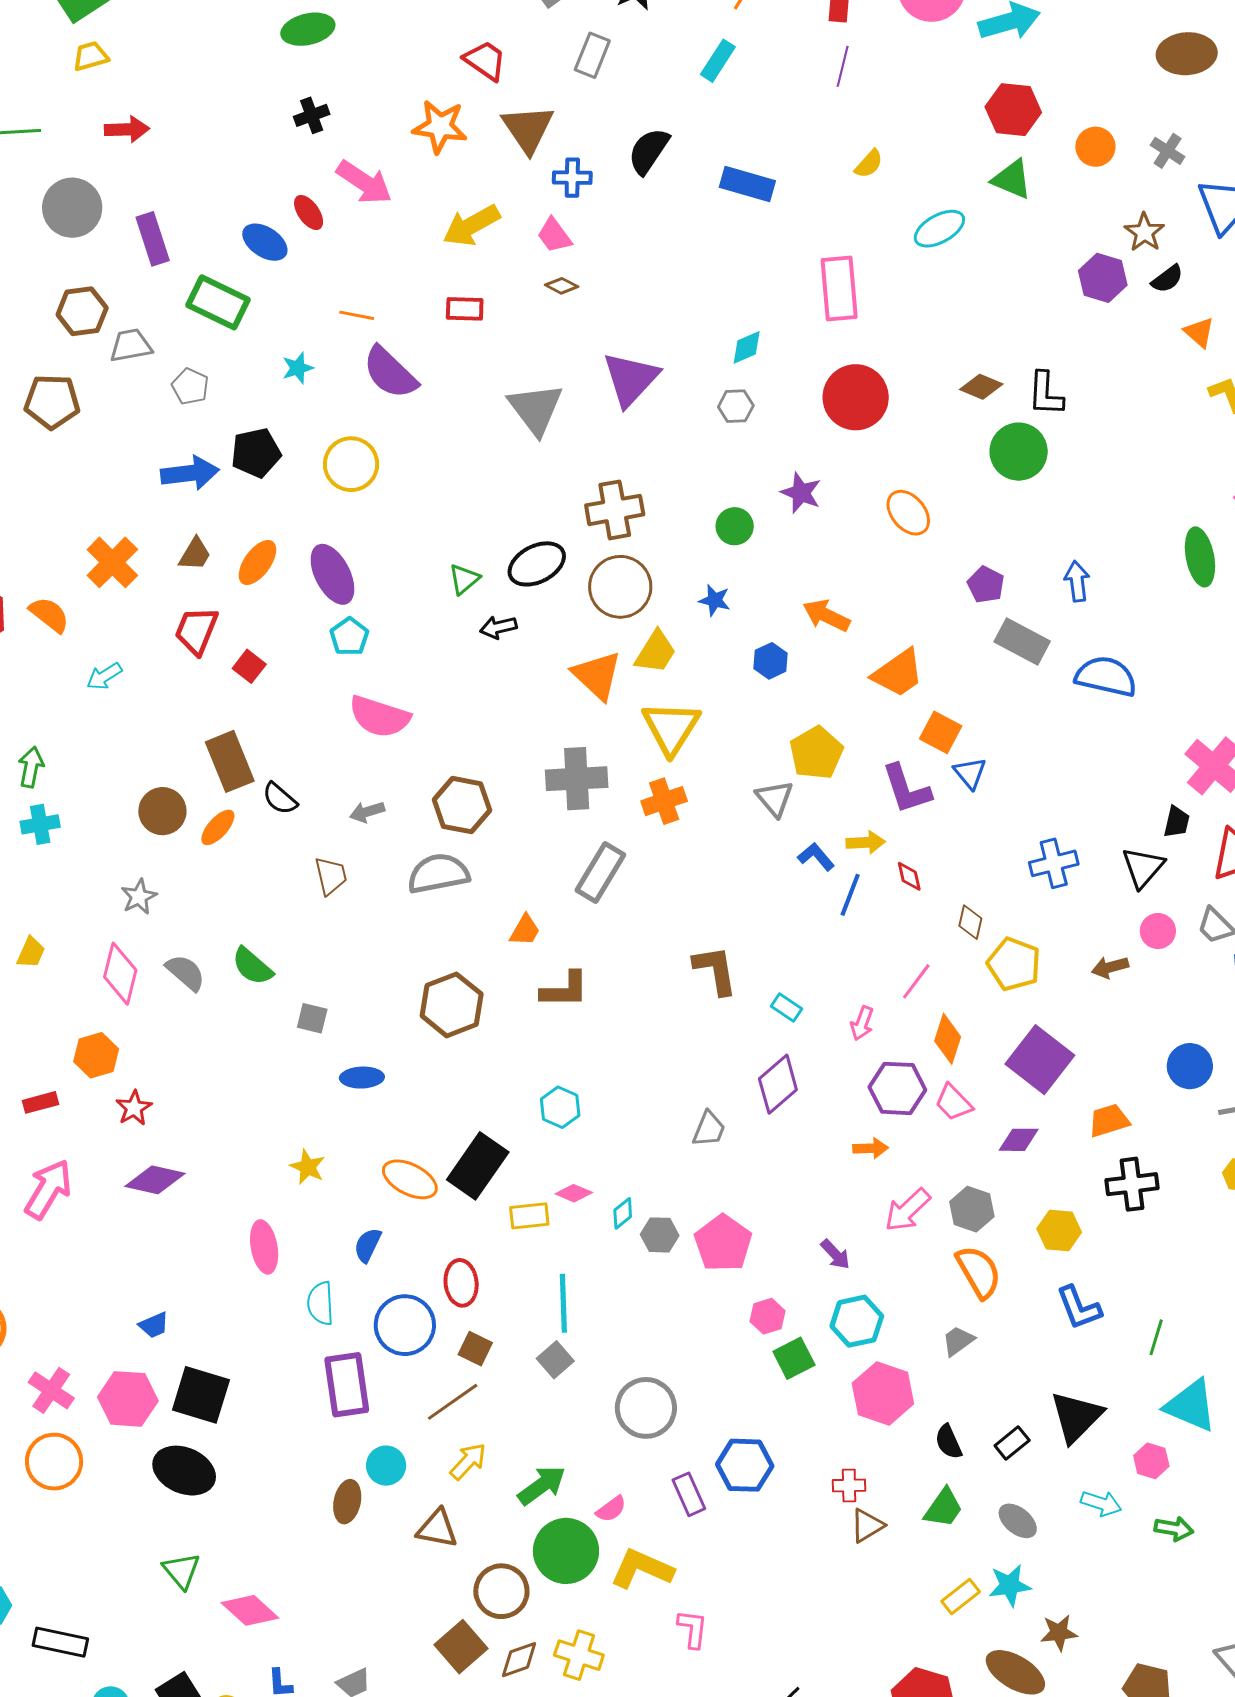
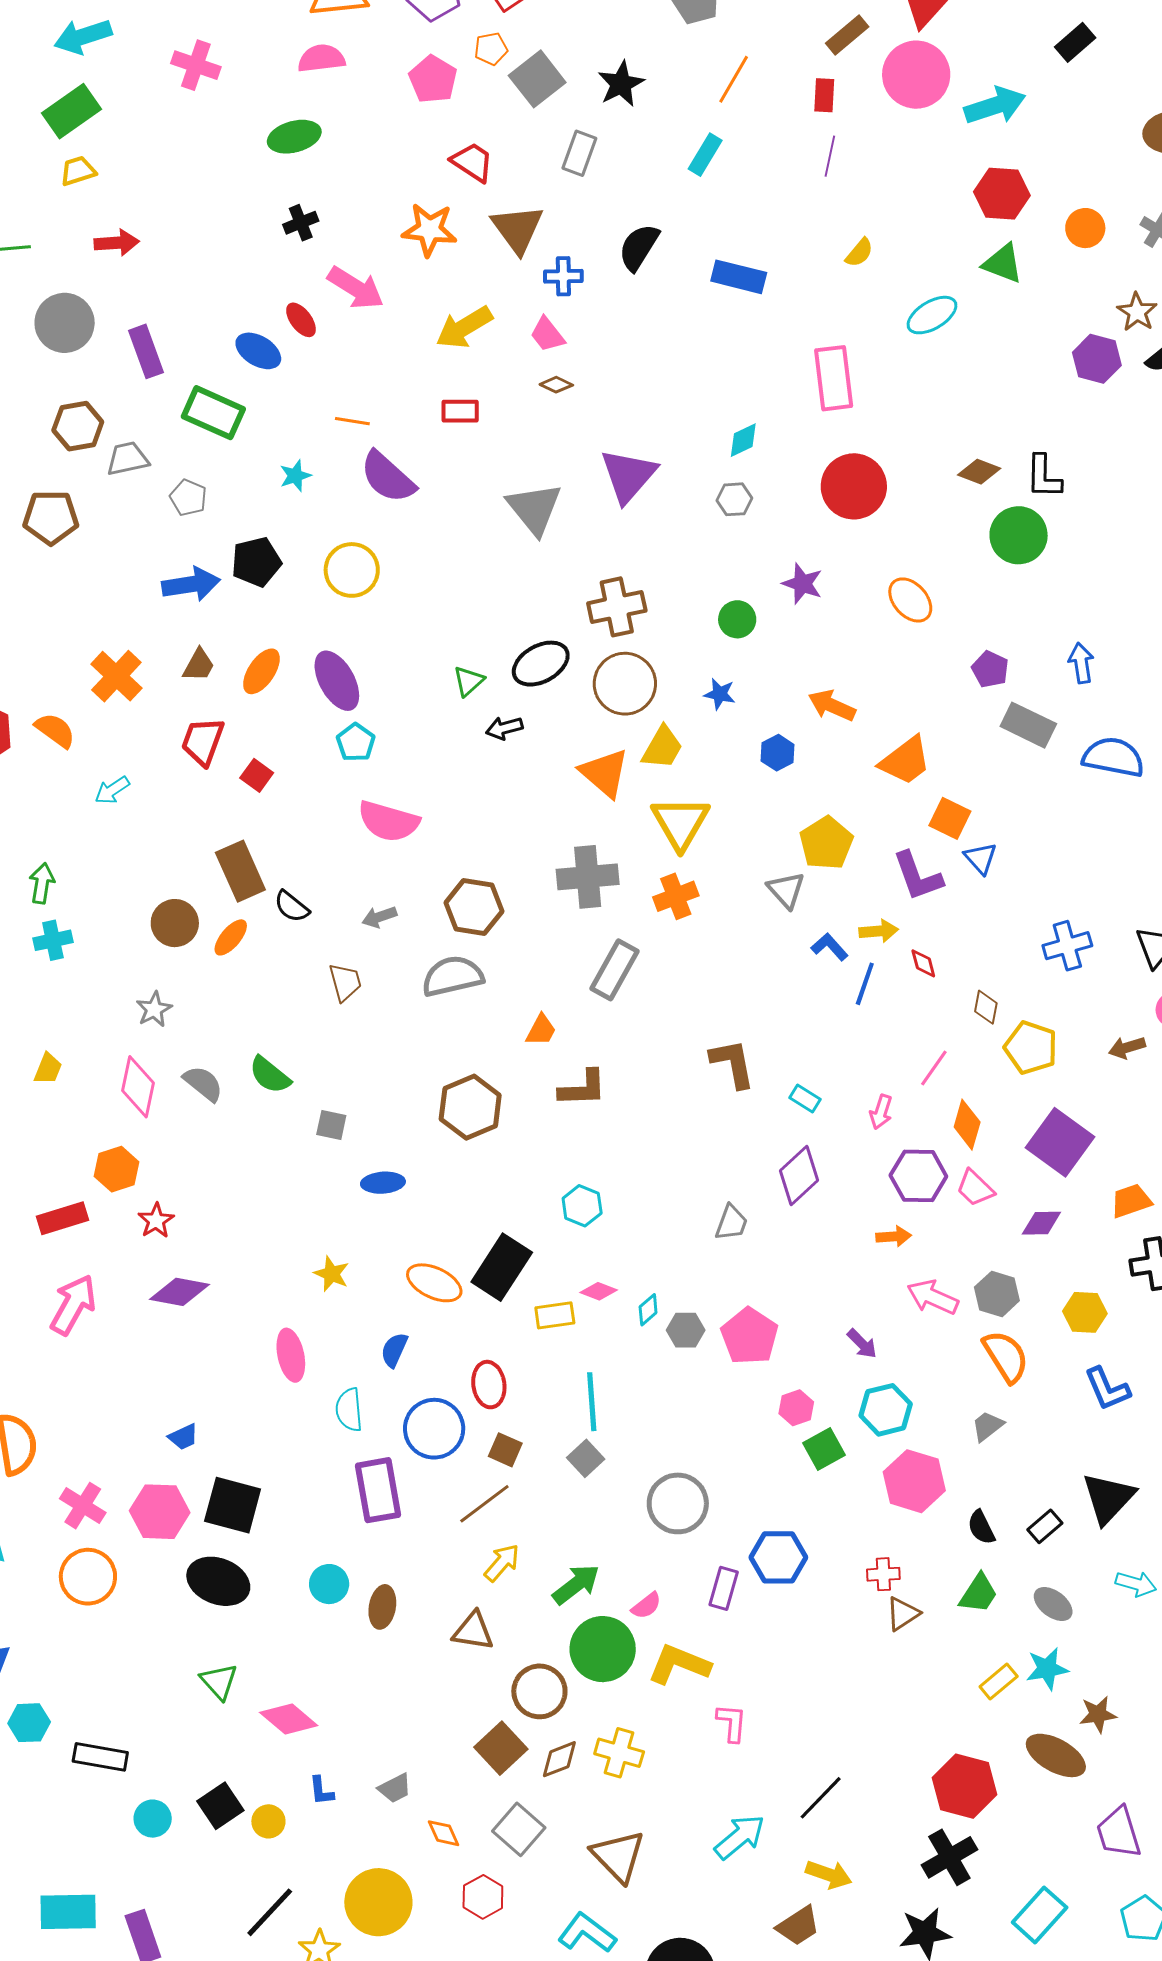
red rectangle: (41, 1102) -> (63, 1218), size x1.4
pink arrow: (907, 1210) -> (933, 1297), turned 69
cyan circle: (386, 1466) -> (329, 1584), moved
purple rectangle: (689, 1494) -> (724, 1588), turned 42

